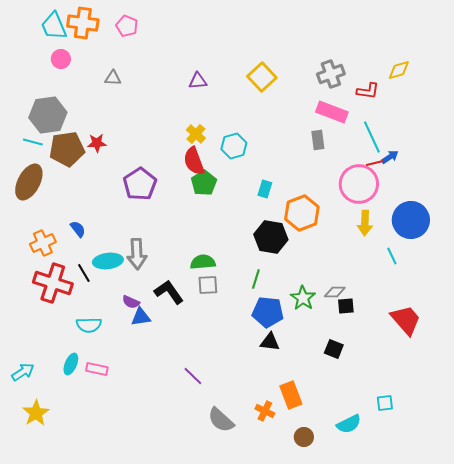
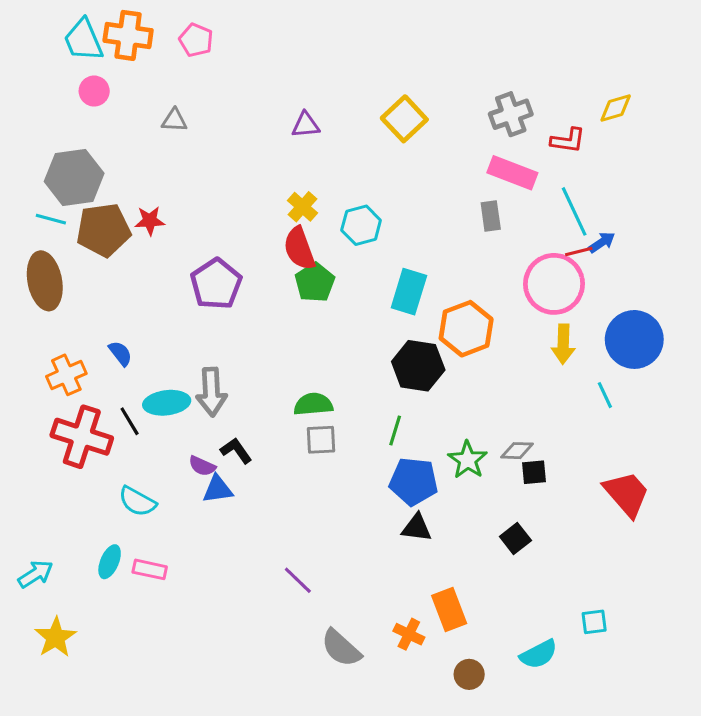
brown ellipse: (29, 182) -> (45, 281), turned -39
cyan rectangle: (265, 189) -> (409, 292), size x1.6
black L-shape: (169, 292) -> (236, 451), moved, size x0.7
cyan semicircle: (89, 325) -> (137, 502), turned 30
black square: (334, 349) -> (515, 539), turned 30

